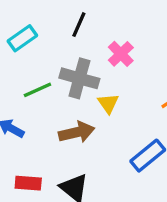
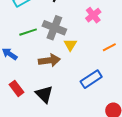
pink cross: (121, 54) -> (93, 15), moved
red rectangle: (28, 183) -> (16, 88), turned 42

